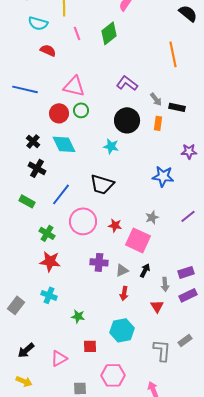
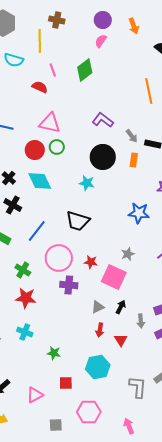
red semicircle: (48, 50) -> (40, 87), moved
purple cross: (99, 262) -> (69, 285), moved
red triangle: (157, 306) -> (121, 340), moved

